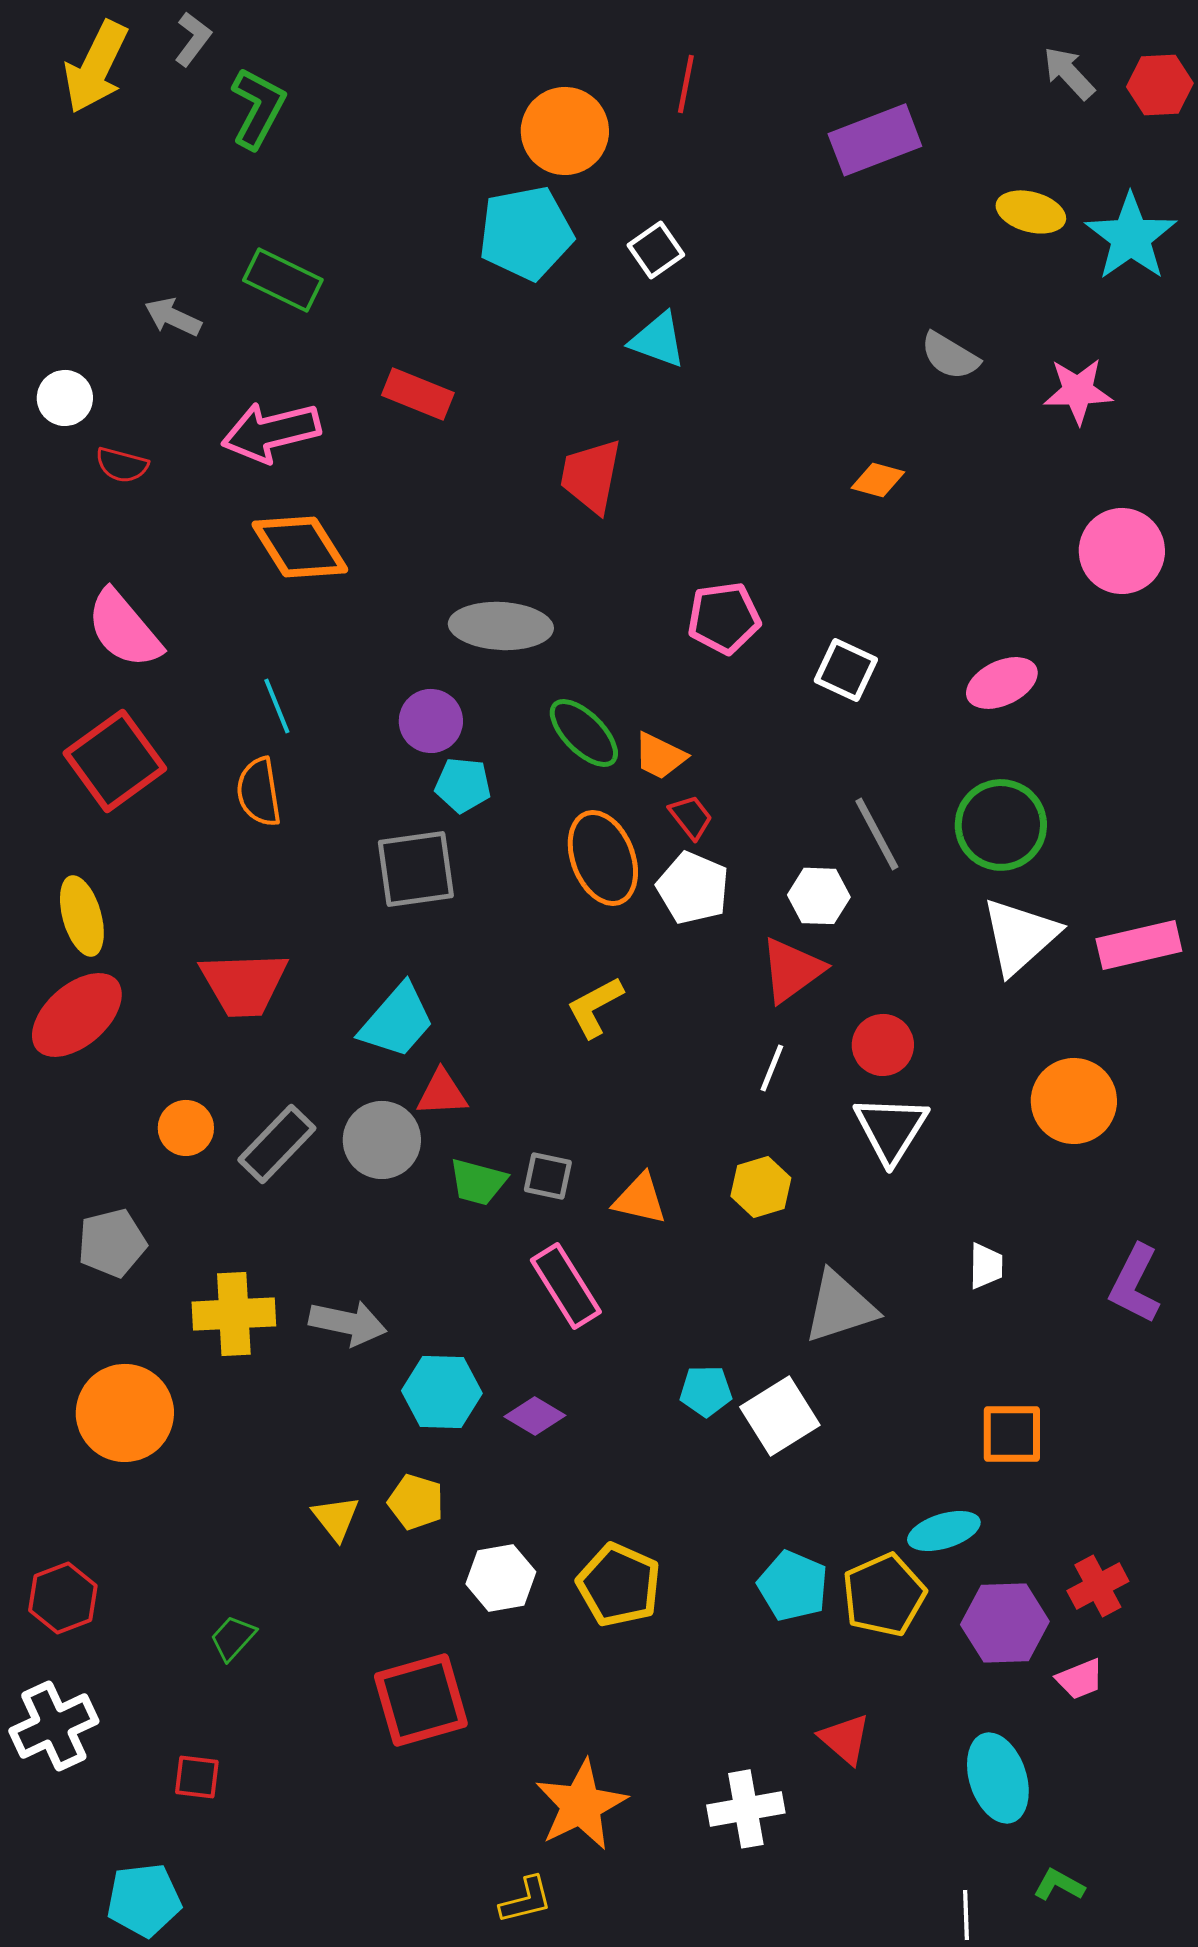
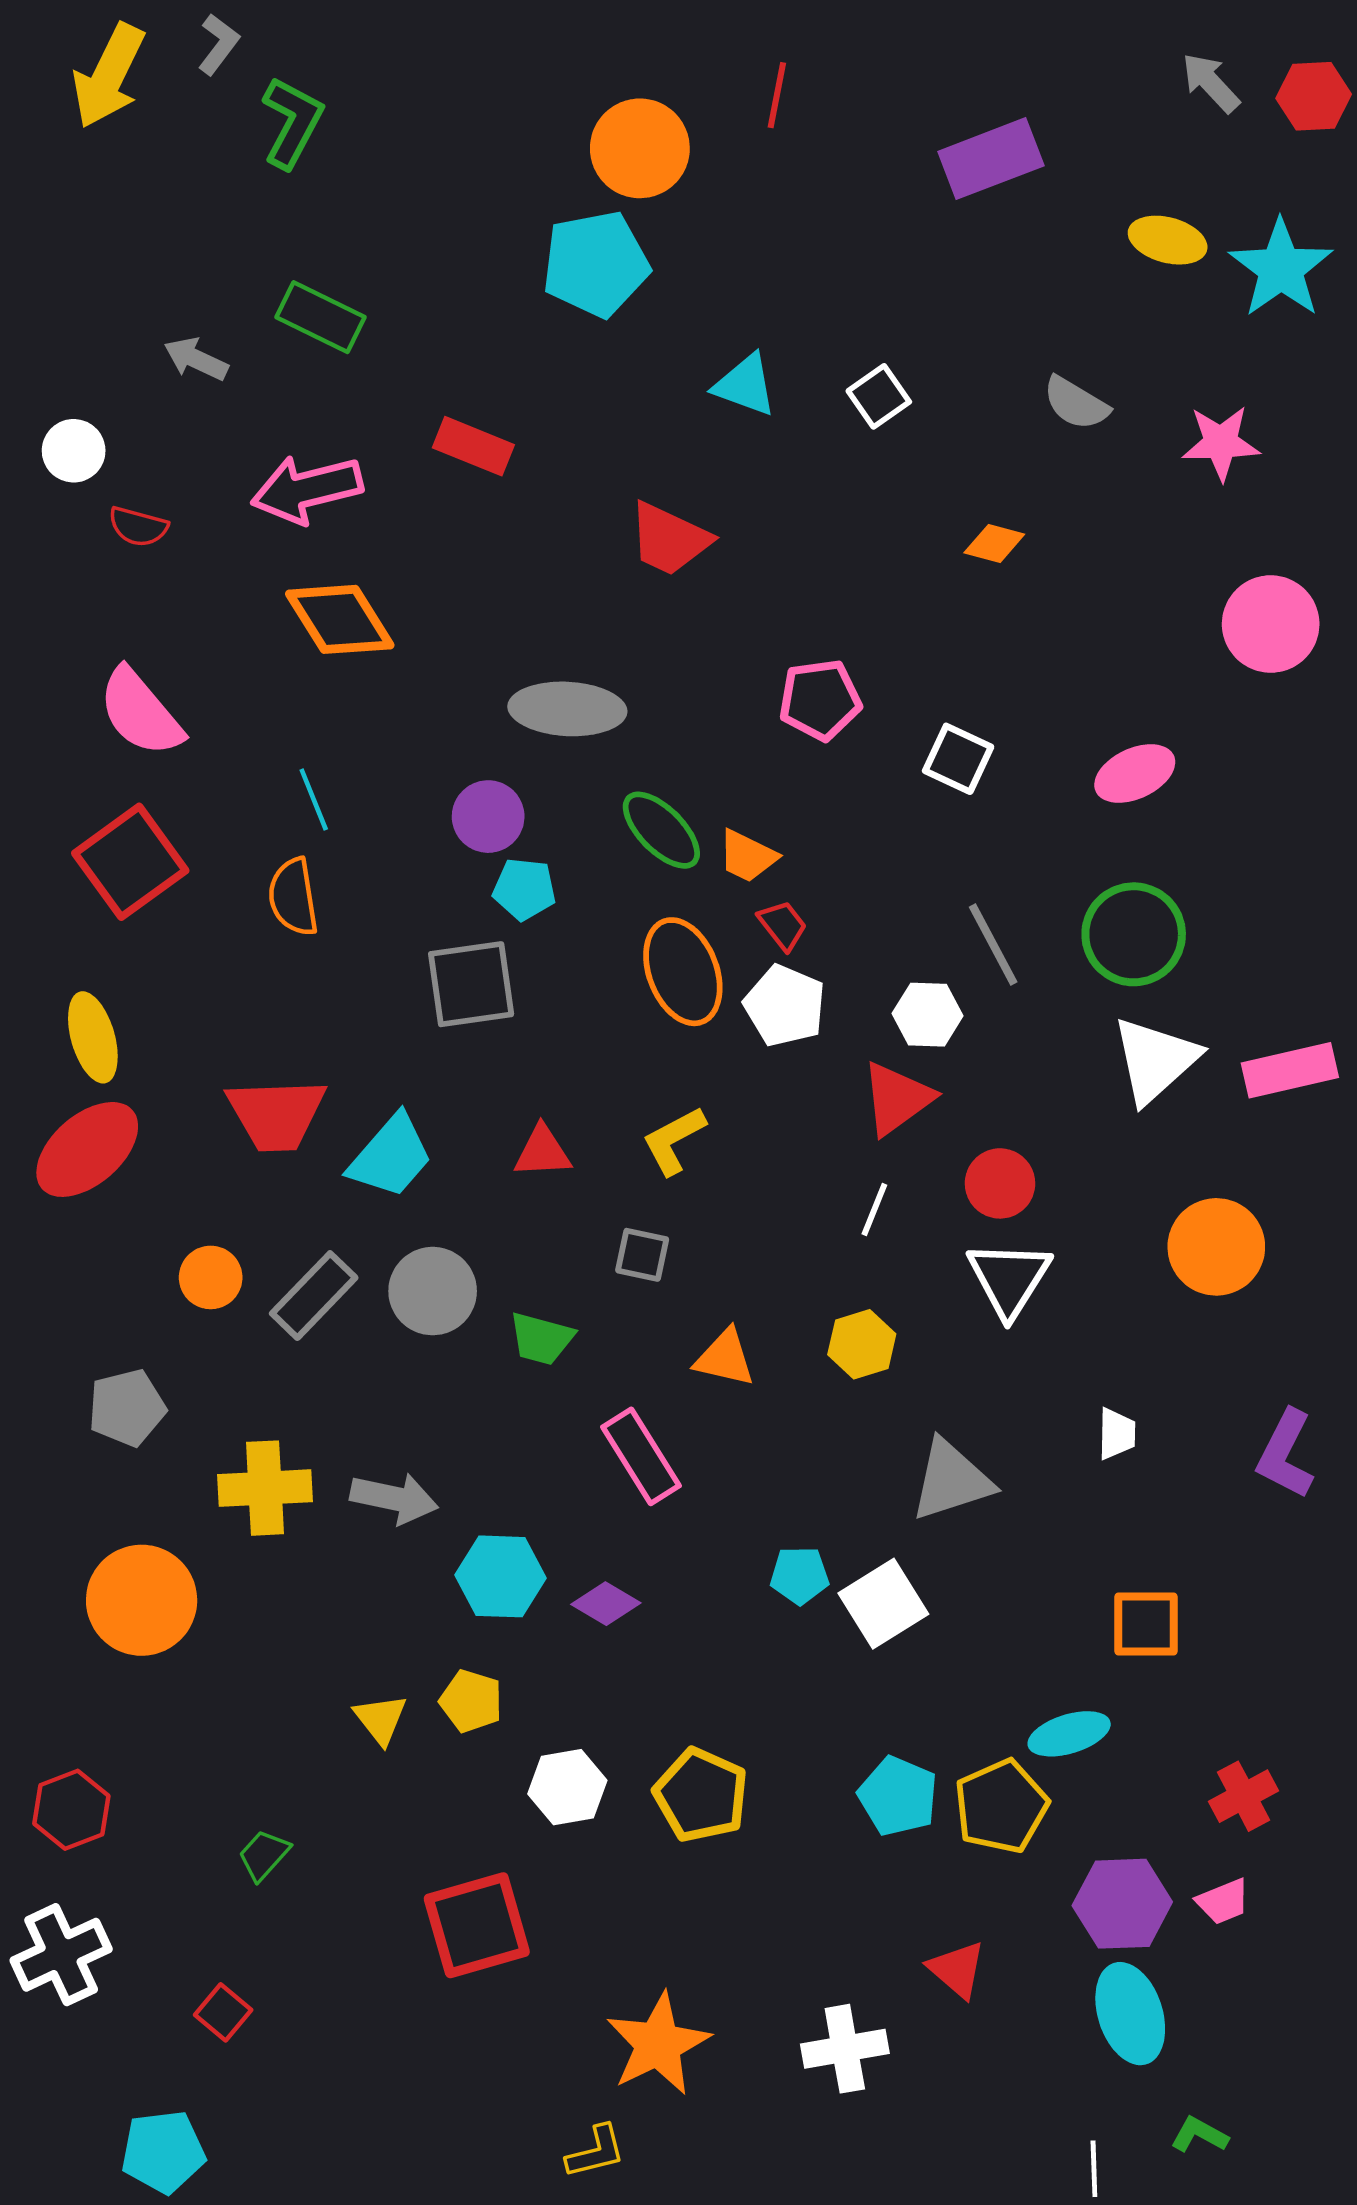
white square: (656, 250) -> (879, 396), moved
red trapezoid: (591, 476) -> (669, 539), turned -76
cyan trapezoid: (397, 1021) -> (391, 1156), moved
red triangle: (442, 1093) -> (542, 1152), moved
gray square: (548, 1176) -> (642, 1255), moved
purple hexagon: (1005, 1623) -> (1122, 1904), moved
red square: (197, 1777) -> (223, 2012), turned 33

